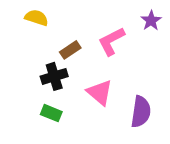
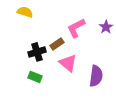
purple star: (151, 21) -> (106, 27), moved
brown rectangle: (70, 50) -> (57, 44), moved

